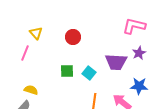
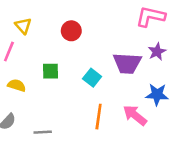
green square: (67, 71) -> (50, 71), moved
yellow semicircle: (31, 90) -> (17, 85), moved

